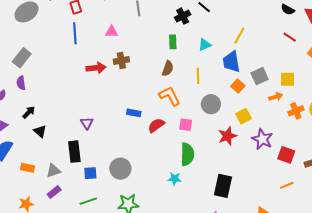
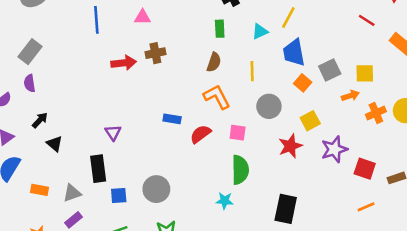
yellow line: (239, 36) -> (288, 18), moved
purple star: (262, 139) -> (334, 149), turned 30

